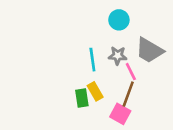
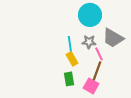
cyan circle: (119, 20) -> (90, 15), size x1.5
yellow rectangle: (95, 91) -> (72, 59), moved
green rectangle: (82, 98) -> (69, 79), moved

